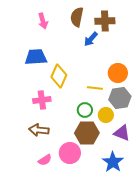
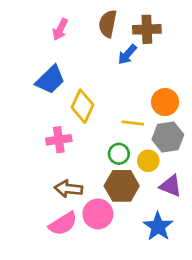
pink arrow: (43, 21) -> (60, 29), turned 42
blue trapezoid: (36, 57) -> (50, 80), turned 140
brown arrow: (39, 130) -> (69, 189), moved
pink semicircle: (45, 160) -> (63, 224), size x1.5

